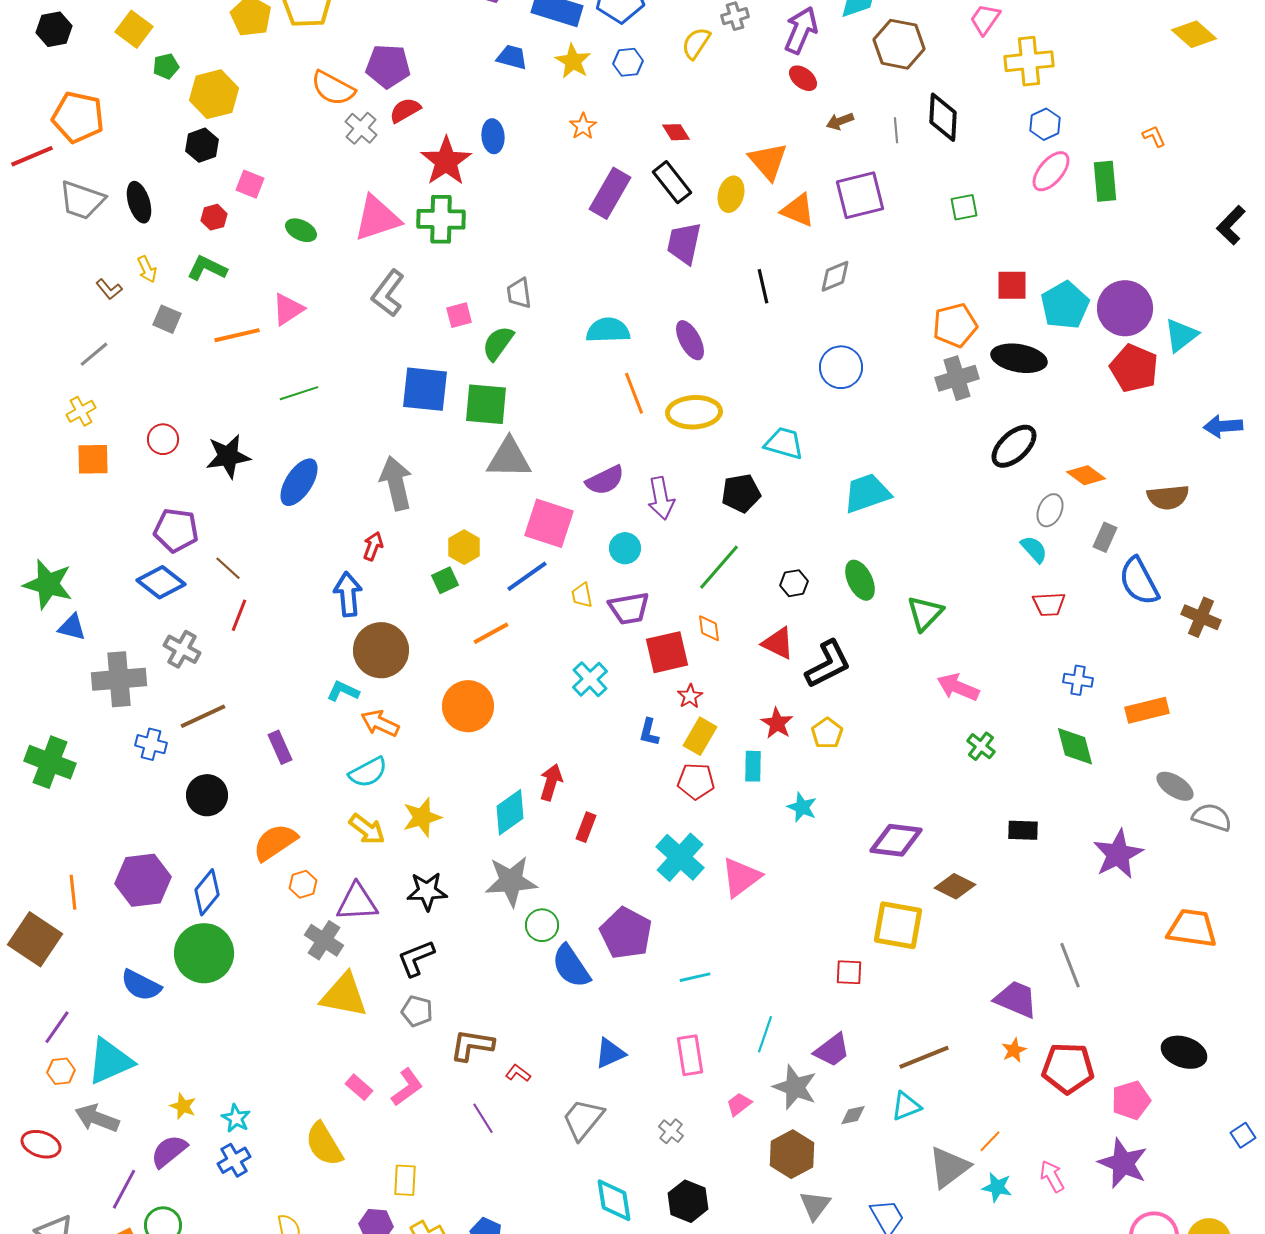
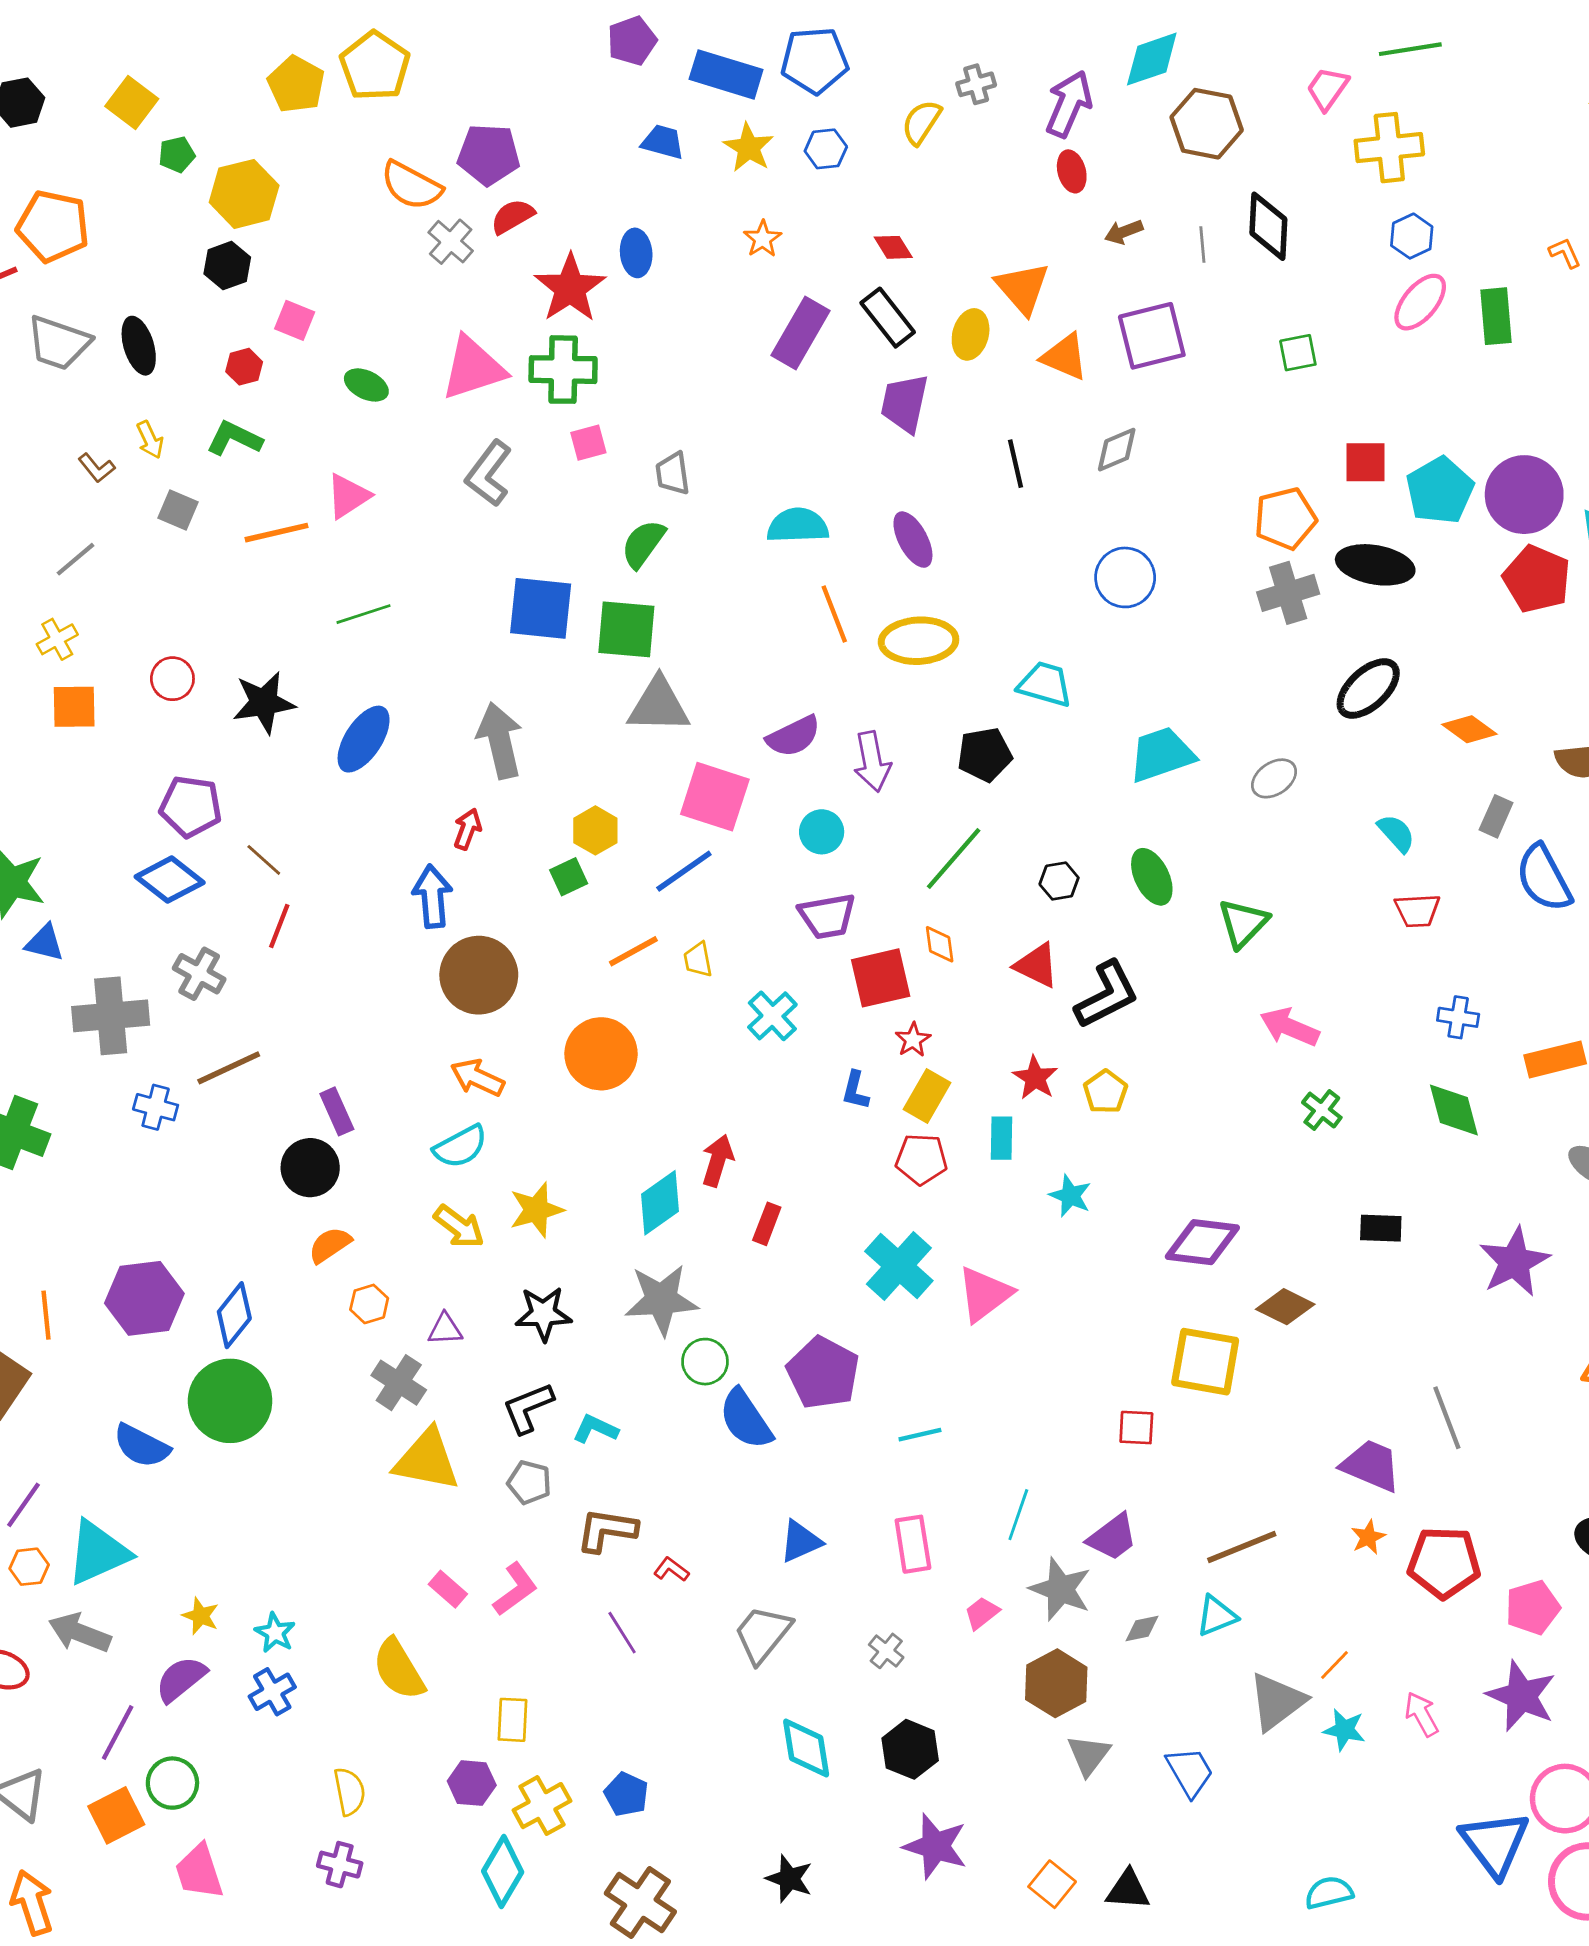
red ellipse: (803, 78) -> (1072, 171), turned 36
pink square: (459, 315) -> (588, 443), moved
gray ellipse: (1050, 510) -> (1274, 778), moved, turned 32
yellow trapezoid: (582, 595) -> (698, 960), moved
cyan L-shape: (343, 691) -> (595, 1429), moved
black circle: (207, 795) -> (310, 1168), moved
orange semicircle: (275, 842) -> (330, 1245), size x0.7
purple triangle: (357, 902) -> (445, 1329), size x0.6

